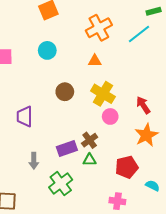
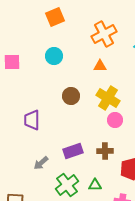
brown cross: (90, 140) -> (105, 151), moved, turned 35
green triangle: (90, 160) -> (95, 185), moved
gray arrow: (34, 161) -> (41, 163), turned 49

